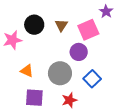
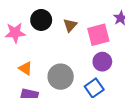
purple circle: (79, 52) -> (102, 62), moved

